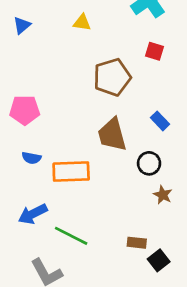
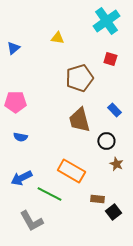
blue triangle: (22, 25) -> (13, 48), moved
orange rectangle: (71, 172) -> (71, 171), moved, turned 32

